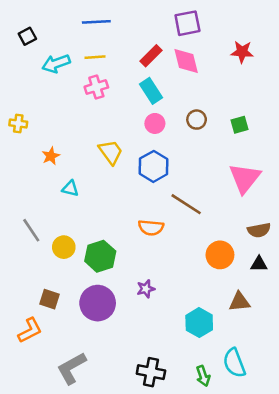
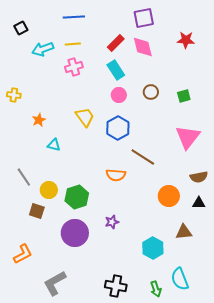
brown square: (49, 299) -> (37, 211), moved

